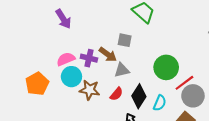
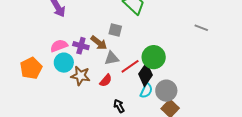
red line: (184, 83) -> (130, 66), moved
black diamond: (139, 96) -> (145, 75), moved
gray circle: (193, 96) -> (166, 91), moved

